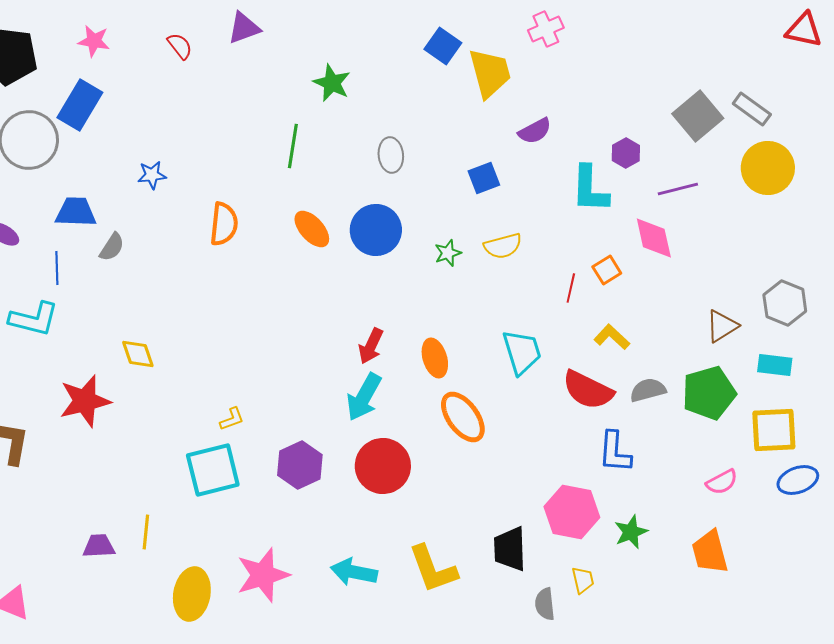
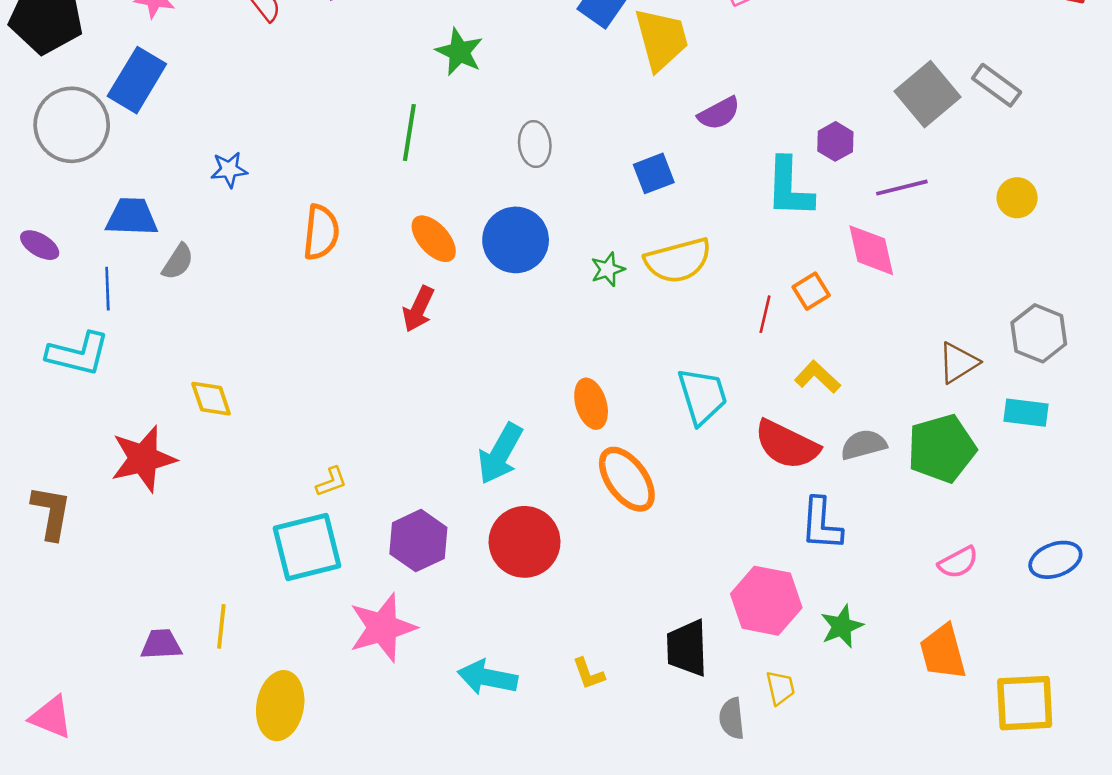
yellow circle: (768, 168) -> (1017, 198), moved, size x0.6
yellow semicircle: (503, 246) -> (678, 260), size x1.4
red arrow: (371, 346) -> (418, 309), moved
yellow square: (774, 430) -> (1025, 703), moved
yellow L-shape: (433, 569) -> (588, 674), size x0.5
pink star: (263, 575) -> (383, 628), moved

